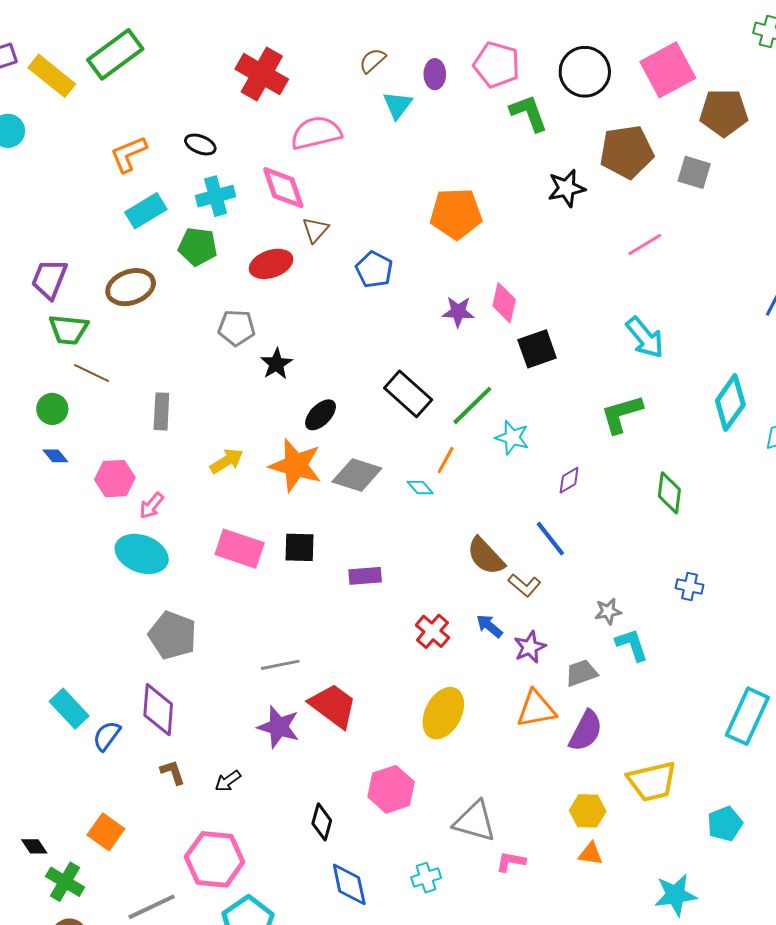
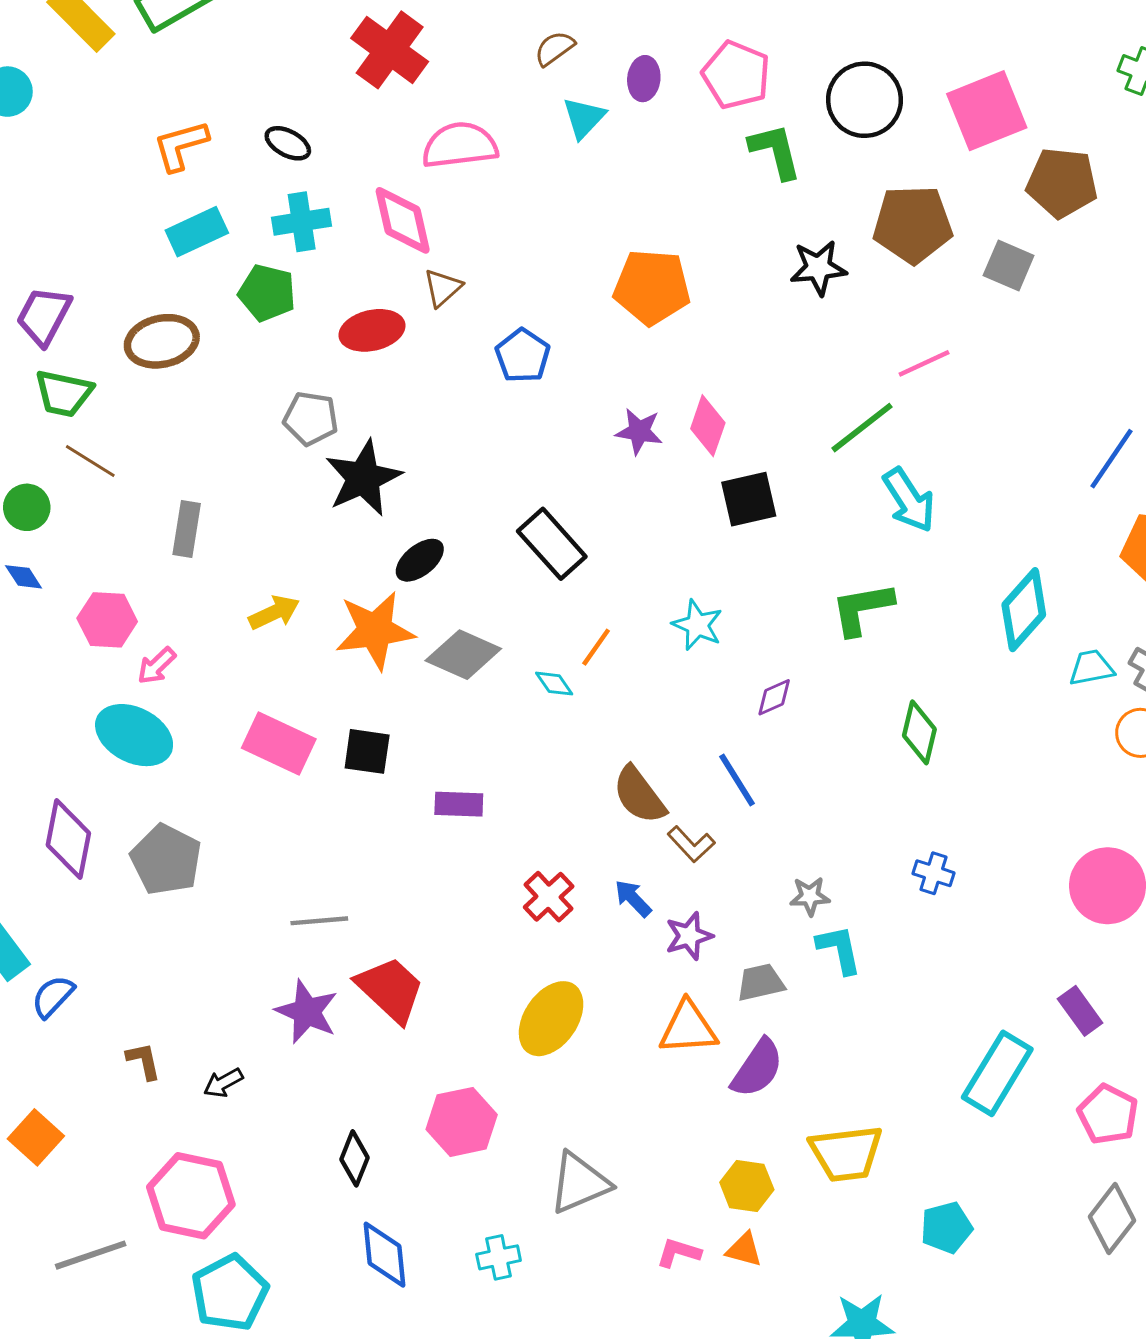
black star: (276, 364) -> (363, 478), size x1.6
green line: (472, 405) -> (862, 428), moved
orange star: (296, 465) -> (375, 630), turned -30
purple diamond: (158, 710) -> (68, 839), moved
gray triangle: (475, 821) -> (579, 1183), turned -45
pink L-shape: (511, 862) -> (679, 1253), moved

